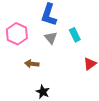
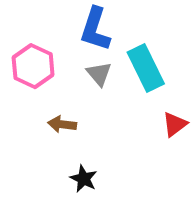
cyan rectangle: (75, 35) -> (146, 68), size x1.6

